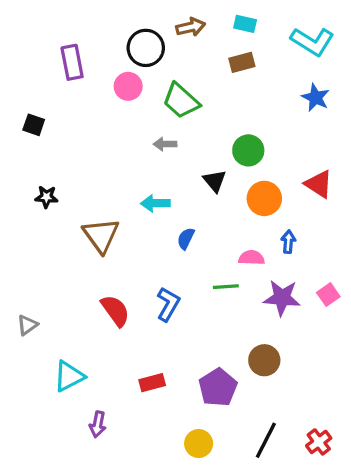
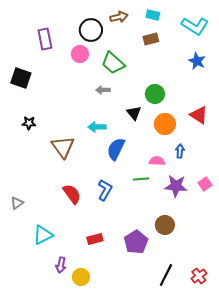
black square: (34, 125) -> (21, 78), size x1.5
blue semicircle: (186, 239) -> (116, 149), size x1.6
yellow circle: (199, 444) -> (81, 277), moved

